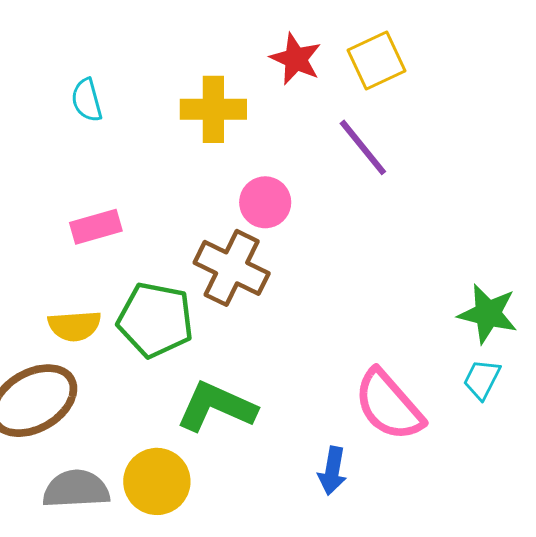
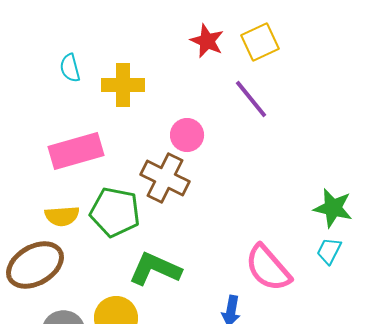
yellow cross: (213, 109) -> (123, 85), moved
pink rectangle: (96, 227) -> (76, 151), size x1.6

